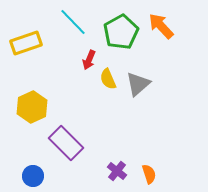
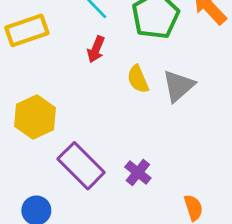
red arrow: (89, 60) -> (96, 49), moved
purple cross: (117, 171) -> (138, 173), moved

